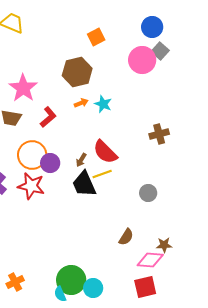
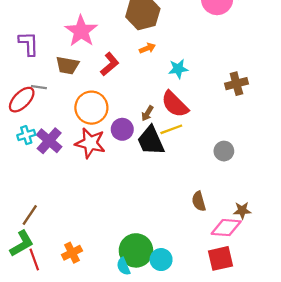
cyan star: (103, 104) -> (178, 69), moved, turned -30
purple circle: (50, 163) -> (122, 129), moved
brown semicircle: (126, 237) -> (199, 201), turned 132

